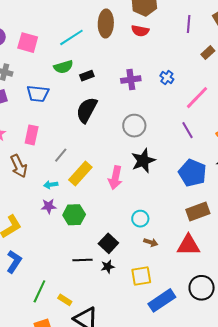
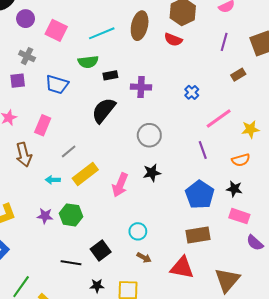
purple cross: (131, 80) -> (141, 87), moved
black star: (143, 161) -> (152, 173), size x0.7
purple star: (49, 206) -> (45, 216), moved
black star: (108, 267) -> (97, 286), moved

